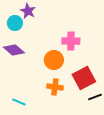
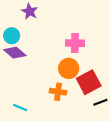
cyan circle: (15, 23) -> (12, 36), moved
orange circle: (54, 60) -> (69, 68), moved

